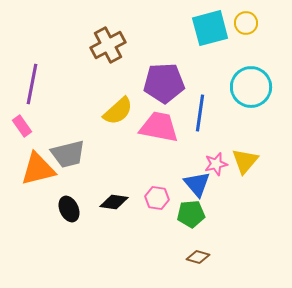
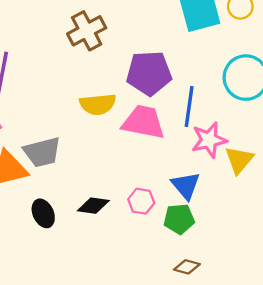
yellow semicircle: (118, 111) -> (98, 104), turned 36
pink star: (216, 164) -> (209, 140), moved, size x1.4

